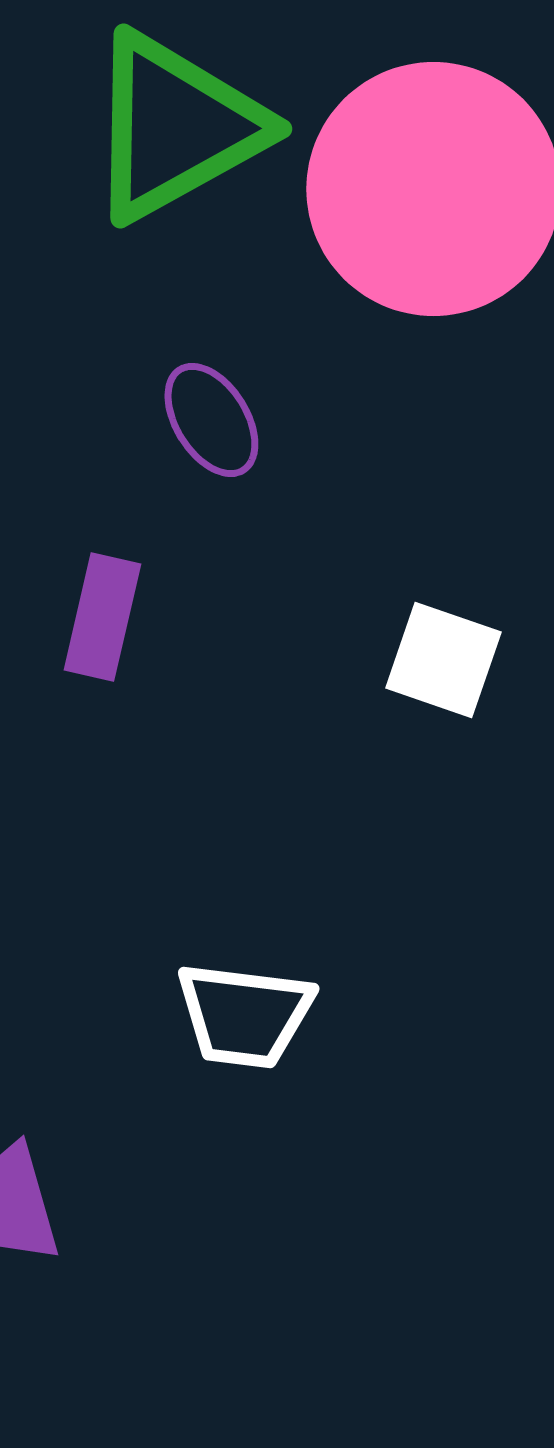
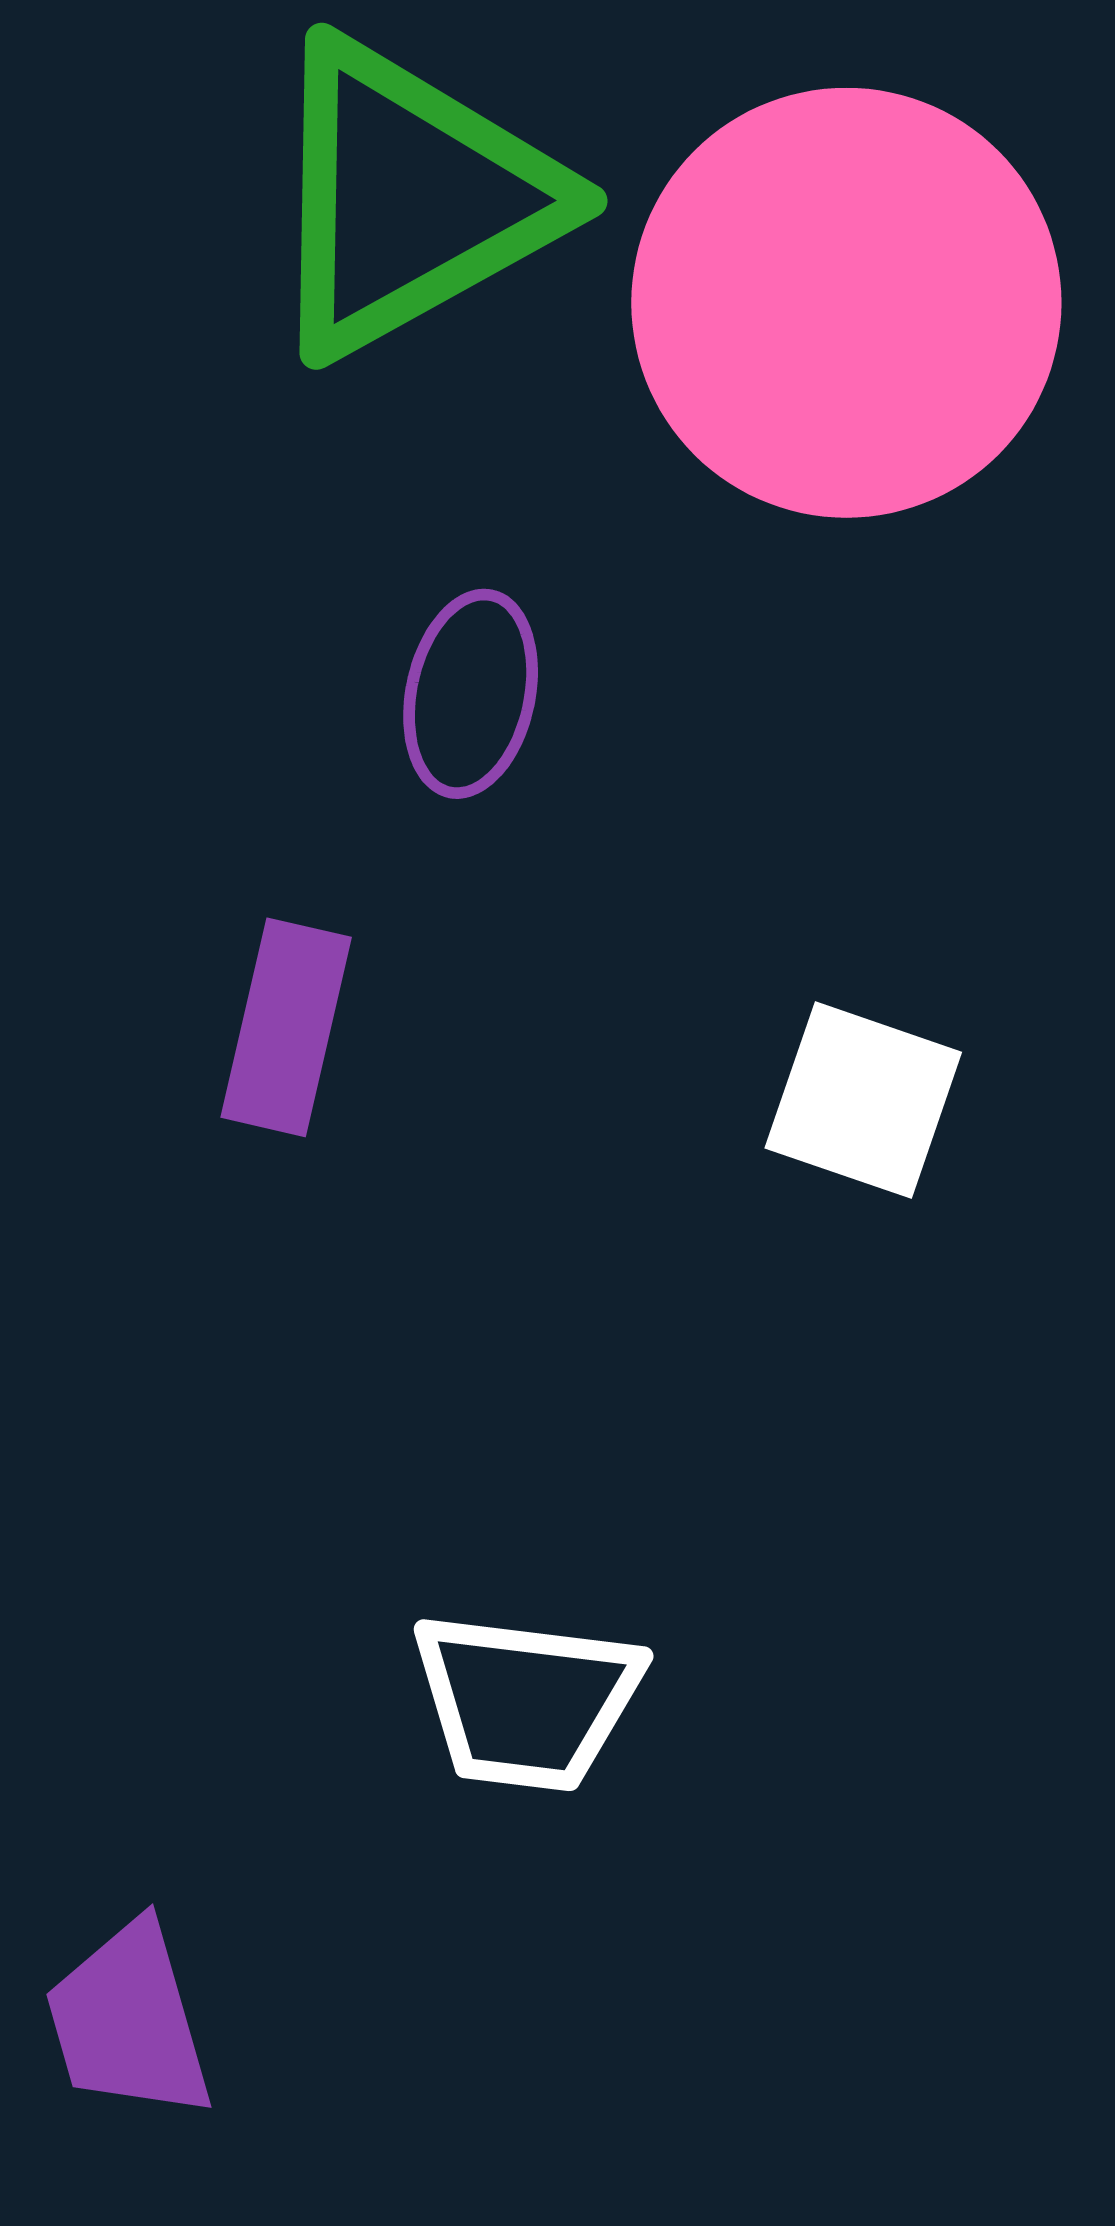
purple ellipse: (211, 420) -> (471, 694), turned 44

